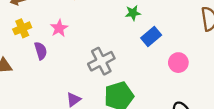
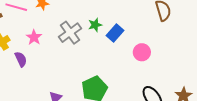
green star: (133, 13) -> (95, 25), moved
gray cross: (101, 61) -> (70, 33), moved

